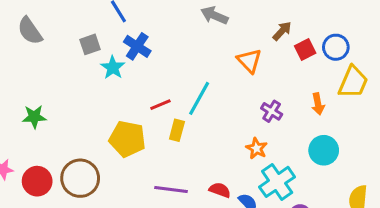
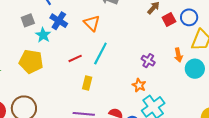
orange triangle: (249, 61) -> (92, 23), moved
yellow rectangle: (177, 130) -> (87, 83), moved
yellow pentagon: (127, 139) -> (31, 62), moved
cyan circle: (324, 150) -> (195, 69), moved

